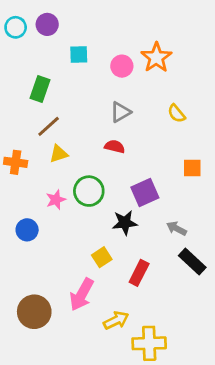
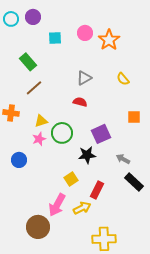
pink circle: (122, 66) -> (85, 33), moved
green rectangle: (40, 89) -> (28, 62), turned -60
yellow triangle: (59, 154) -> (41, 121), moved
brown circle: (34, 312) -> (38, 227), moved
yellow arrow: (116, 320) -> (82, 208), moved

